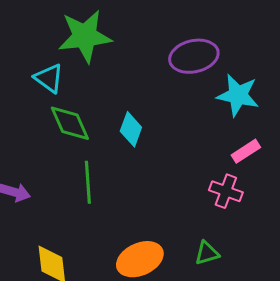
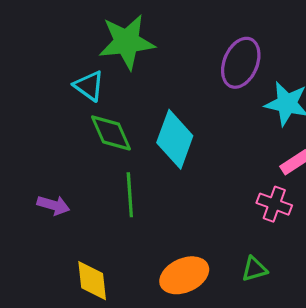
purple ellipse: (194, 56) -> (241, 63), turned -54
cyan diamond: (131, 129) -> (175, 139), size x1.6

